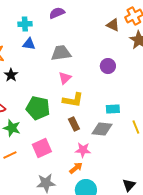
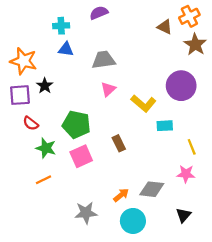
purple circle: (108, 66) -> (181, 86), moved, size x1.6
yellow L-shape: (73, 100) -> (143, 103), moved, turned 30
gray diamond: (102, 129) -> (152, 189), moved
pink square: (42, 148) -> (81, 156), moved
pink star: (83, 150) -> (186, 174), moved

